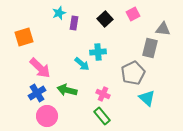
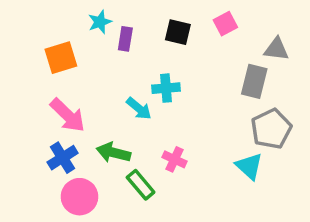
black square: (105, 19) -> (178, 32), turned -35
orange square: (24, 37) -> (61, 58), moved
gray pentagon: (133, 73) -> (271, 129), moved
green rectangle: (102, 116) -> (141, 185), moved

